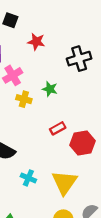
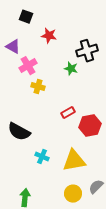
green star: (50, 89) -> (71, 69), moved
yellow triangle: (64, 182) -> (74, 161), turned 45

